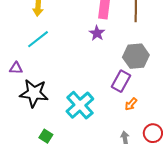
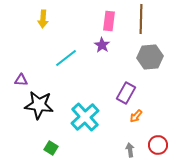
cyan line: (38, 39) -> (66, 58), moved
gray hexagon: (136, 56) -> (150, 57), moved

